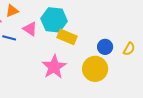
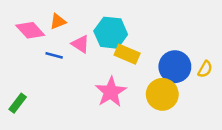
blue circle: (105, 47) -> (175, 67), size x1.6

